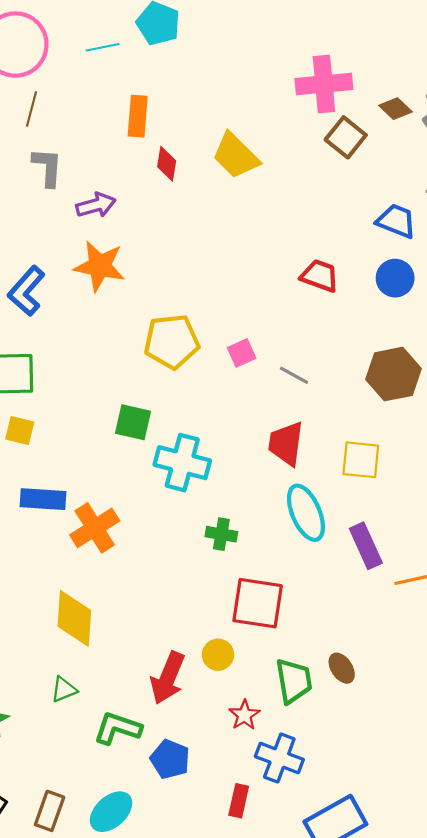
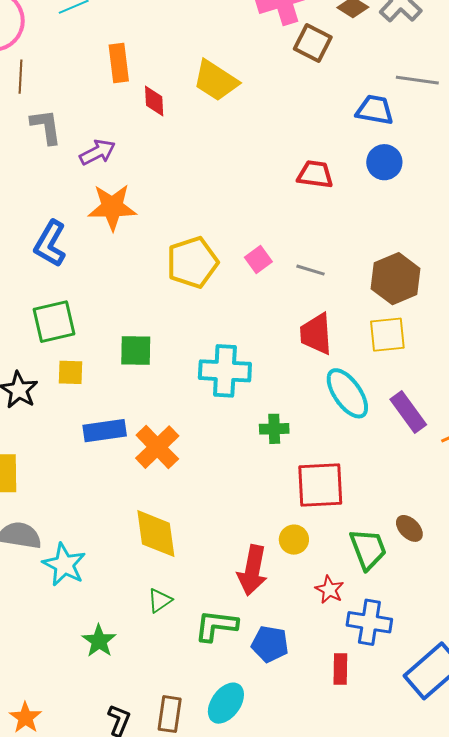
brown hexagon: (394, 374) -> (396, 279), moved
green square: (133, 422) -> (136, 351), moved

